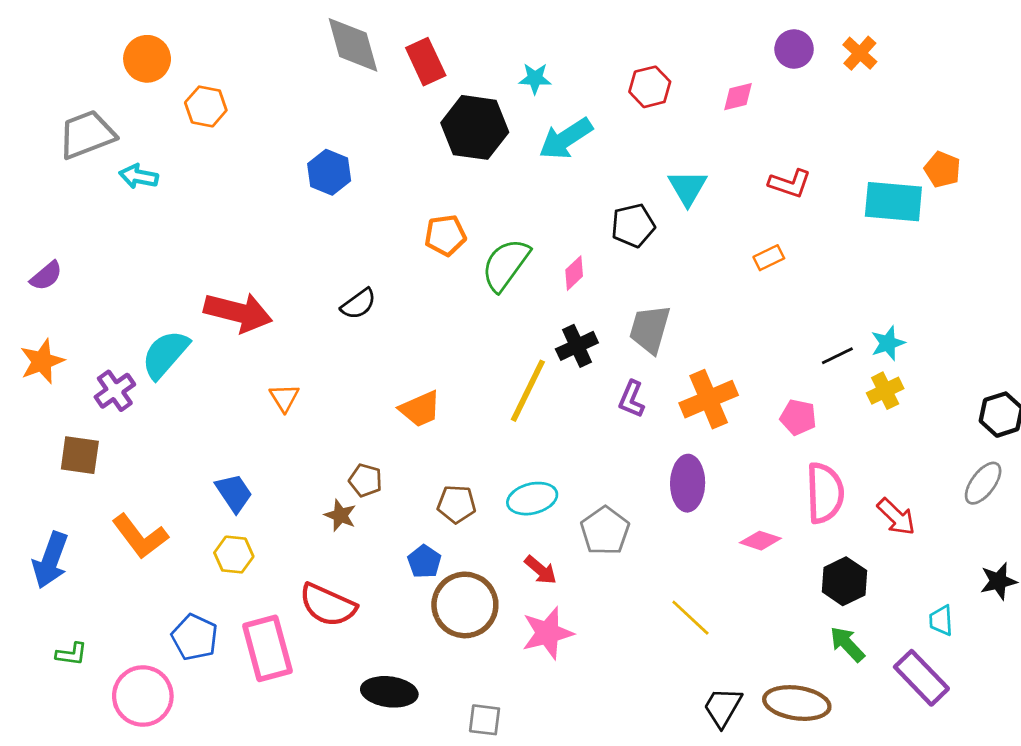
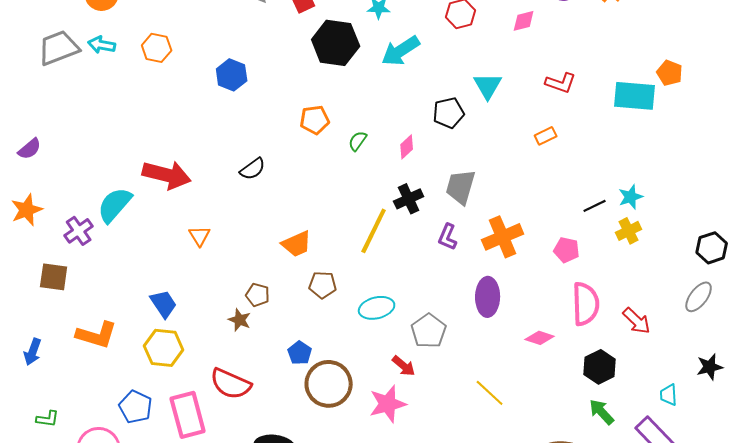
orange hexagon: (206, 106) -> (157, 48), moved
cyan arrow: (139, 176) -> (102, 45), moved
green semicircle: (506, 265) -> (358, 141), size x0.5
brown pentagon: (457, 504) -> (323, 285), moved
orange L-shape: (140, 536) -> (97, 335), turned -36
yellow hexagon: (234, 555) -> (164, 348), size x1.4
blue arrow: (50, 560) -> (33, 352), size x0.7
red arrow: (541, 570) -> (404, 366), moved

